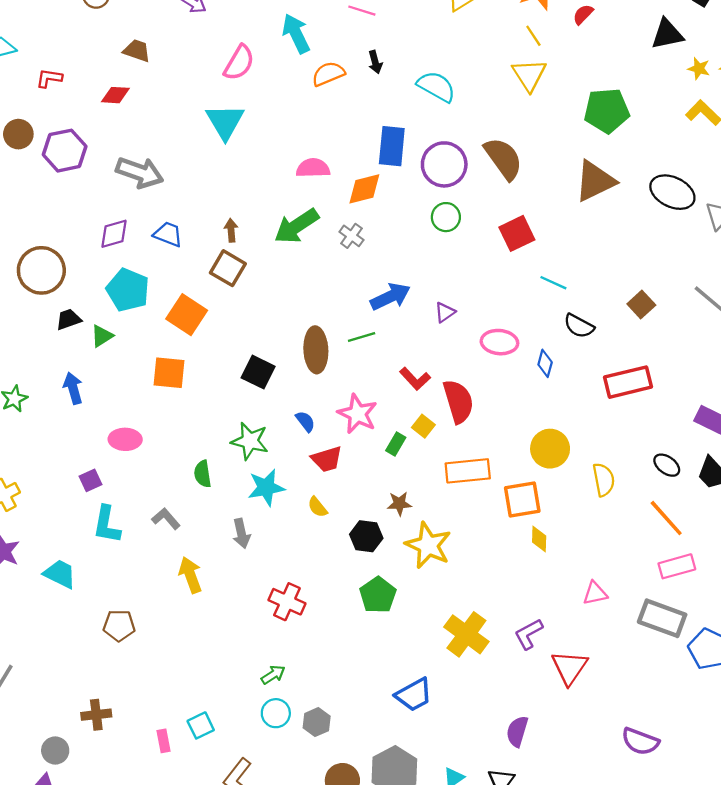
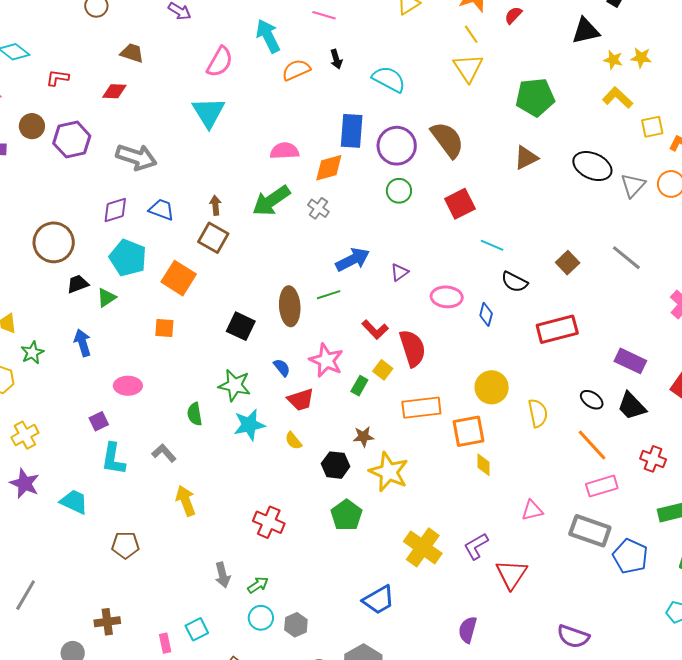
brown triangle: (595, 181) -> (526, 158), size x0.7
orange square: (169, 373) -> (164, 328), size x0.7
gray arrow: (241, 533) -> (223, 575), moved

